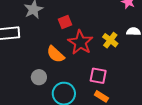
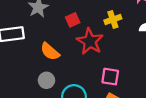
yellow cross: (110, 40) -> (113, 20), moved, turned 35
orange semicircle: (56, 54) -> (50, 51), moved

